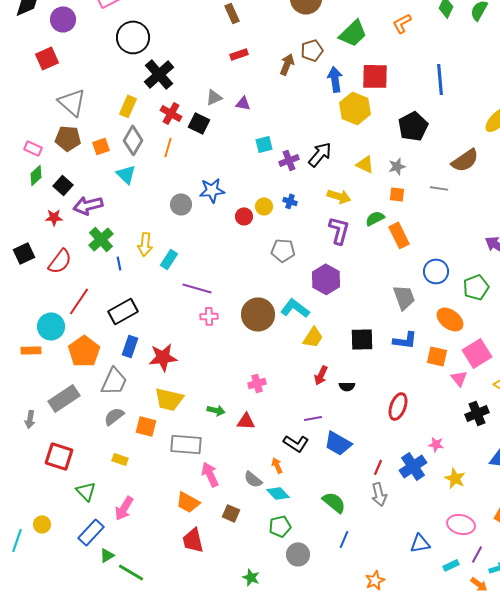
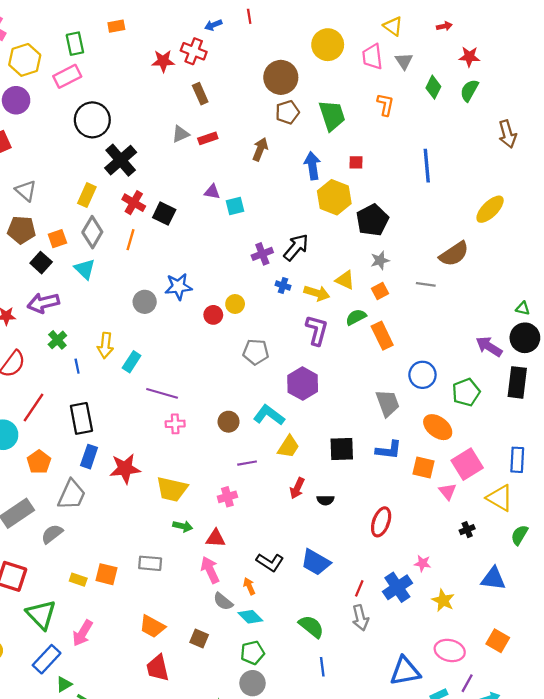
orange L-shape: (402, 23) -> (385, 105), turned 130
green trapezoid: (353, 33) -> (332, 115), turned -64
brown pentagon: (312, 50) -> (287, 112), moved
red square: (375, 76) -> (356, 162), size x0.5
gray triangle: (214, 97) -> (181, 134), moved
gray triangle: (72, 102) -> (26, 191), size x0.7
black pentagon: (413, 126) -> (372, 220), moved
cyan square: (264, 144) -> (235, 206), moved
yellow triangle: (365, 164) -> (345, 280), moved
black square: (63, 185) -> (41, 263), moved
orange square: (397, 194) -> (380, 291), turned -35
blue cross: (290, 201) -> (283, 285), moved
green cross: (101, 239) -> (57, 340), size x0.7
black rectangle: (123, 311) -> (81, 418), turned -72
brown circle: (258, 314) -> (229, 422), size x0.6
orange pentagon: (84, 351) -> (39, 462), size x0.7
yellow trapezoid: (169, 399) -> (172, 489), moved
black cross: (477, 413) -> (467, 530), size x0.6
gray semicircle: (114, 416) -> (52, 534), moved
purple line: (313, 418) -> (247, 463), moved
orange square: (146, 426) -> (106, 574), moved
gray rectangle: (186, 444) -> (150, 563), size x0.7
pink arrow: (210, 474) -> (210, 570), moved
green triangle: (86, 491) -> (41, 615), size x1.4
blue line: (344, 539) -> (322, 667), turned -30
blue triangle: (420, 543) -> (405, 671), size x1.4
gray circle: (298, 554) -> (252, 683), moved

